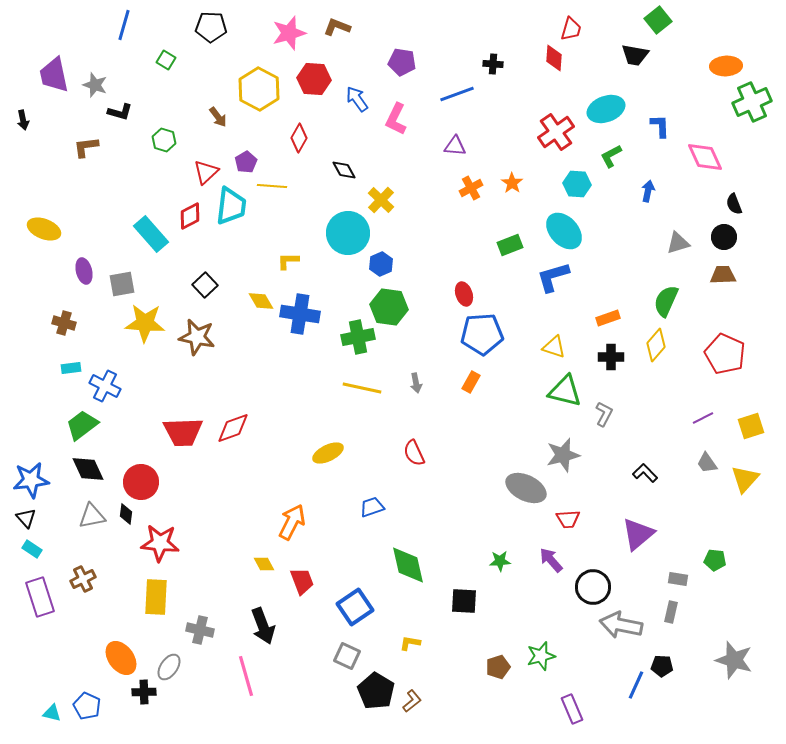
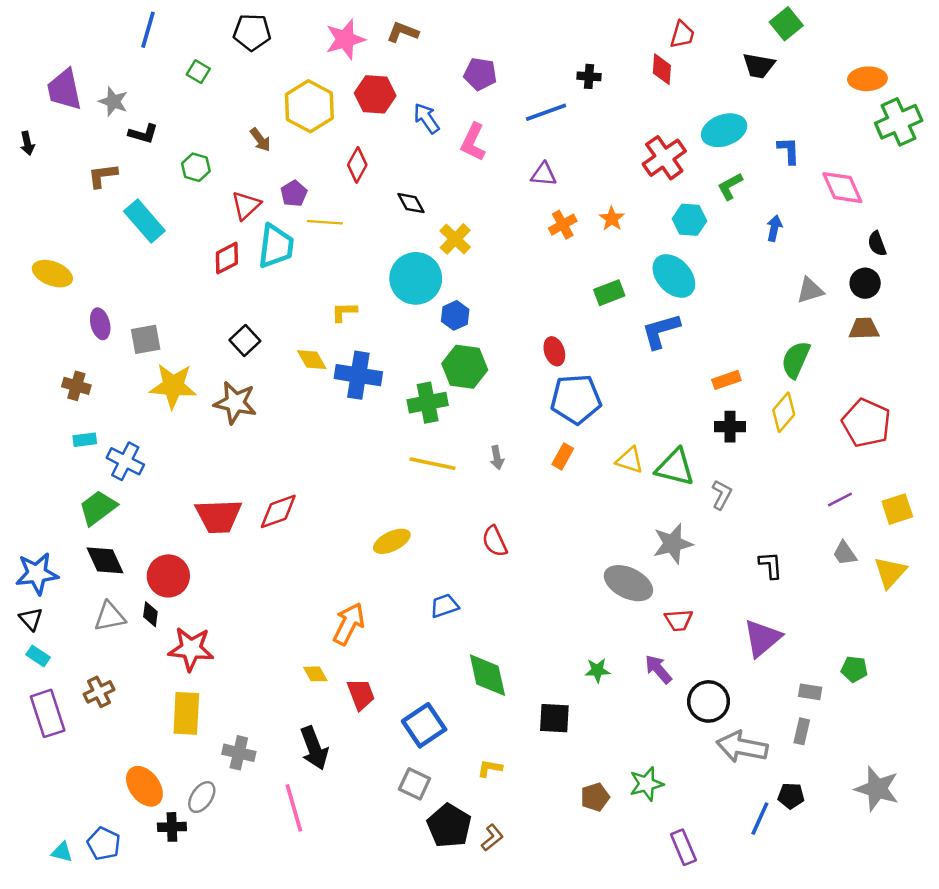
cyan rectangle: (151, 234) -> (144, 221), moved
yellow triangle: (554, 347) -> (630, 460), moved
black L-shape: (645, 473) -> (771, 565), turned 40

